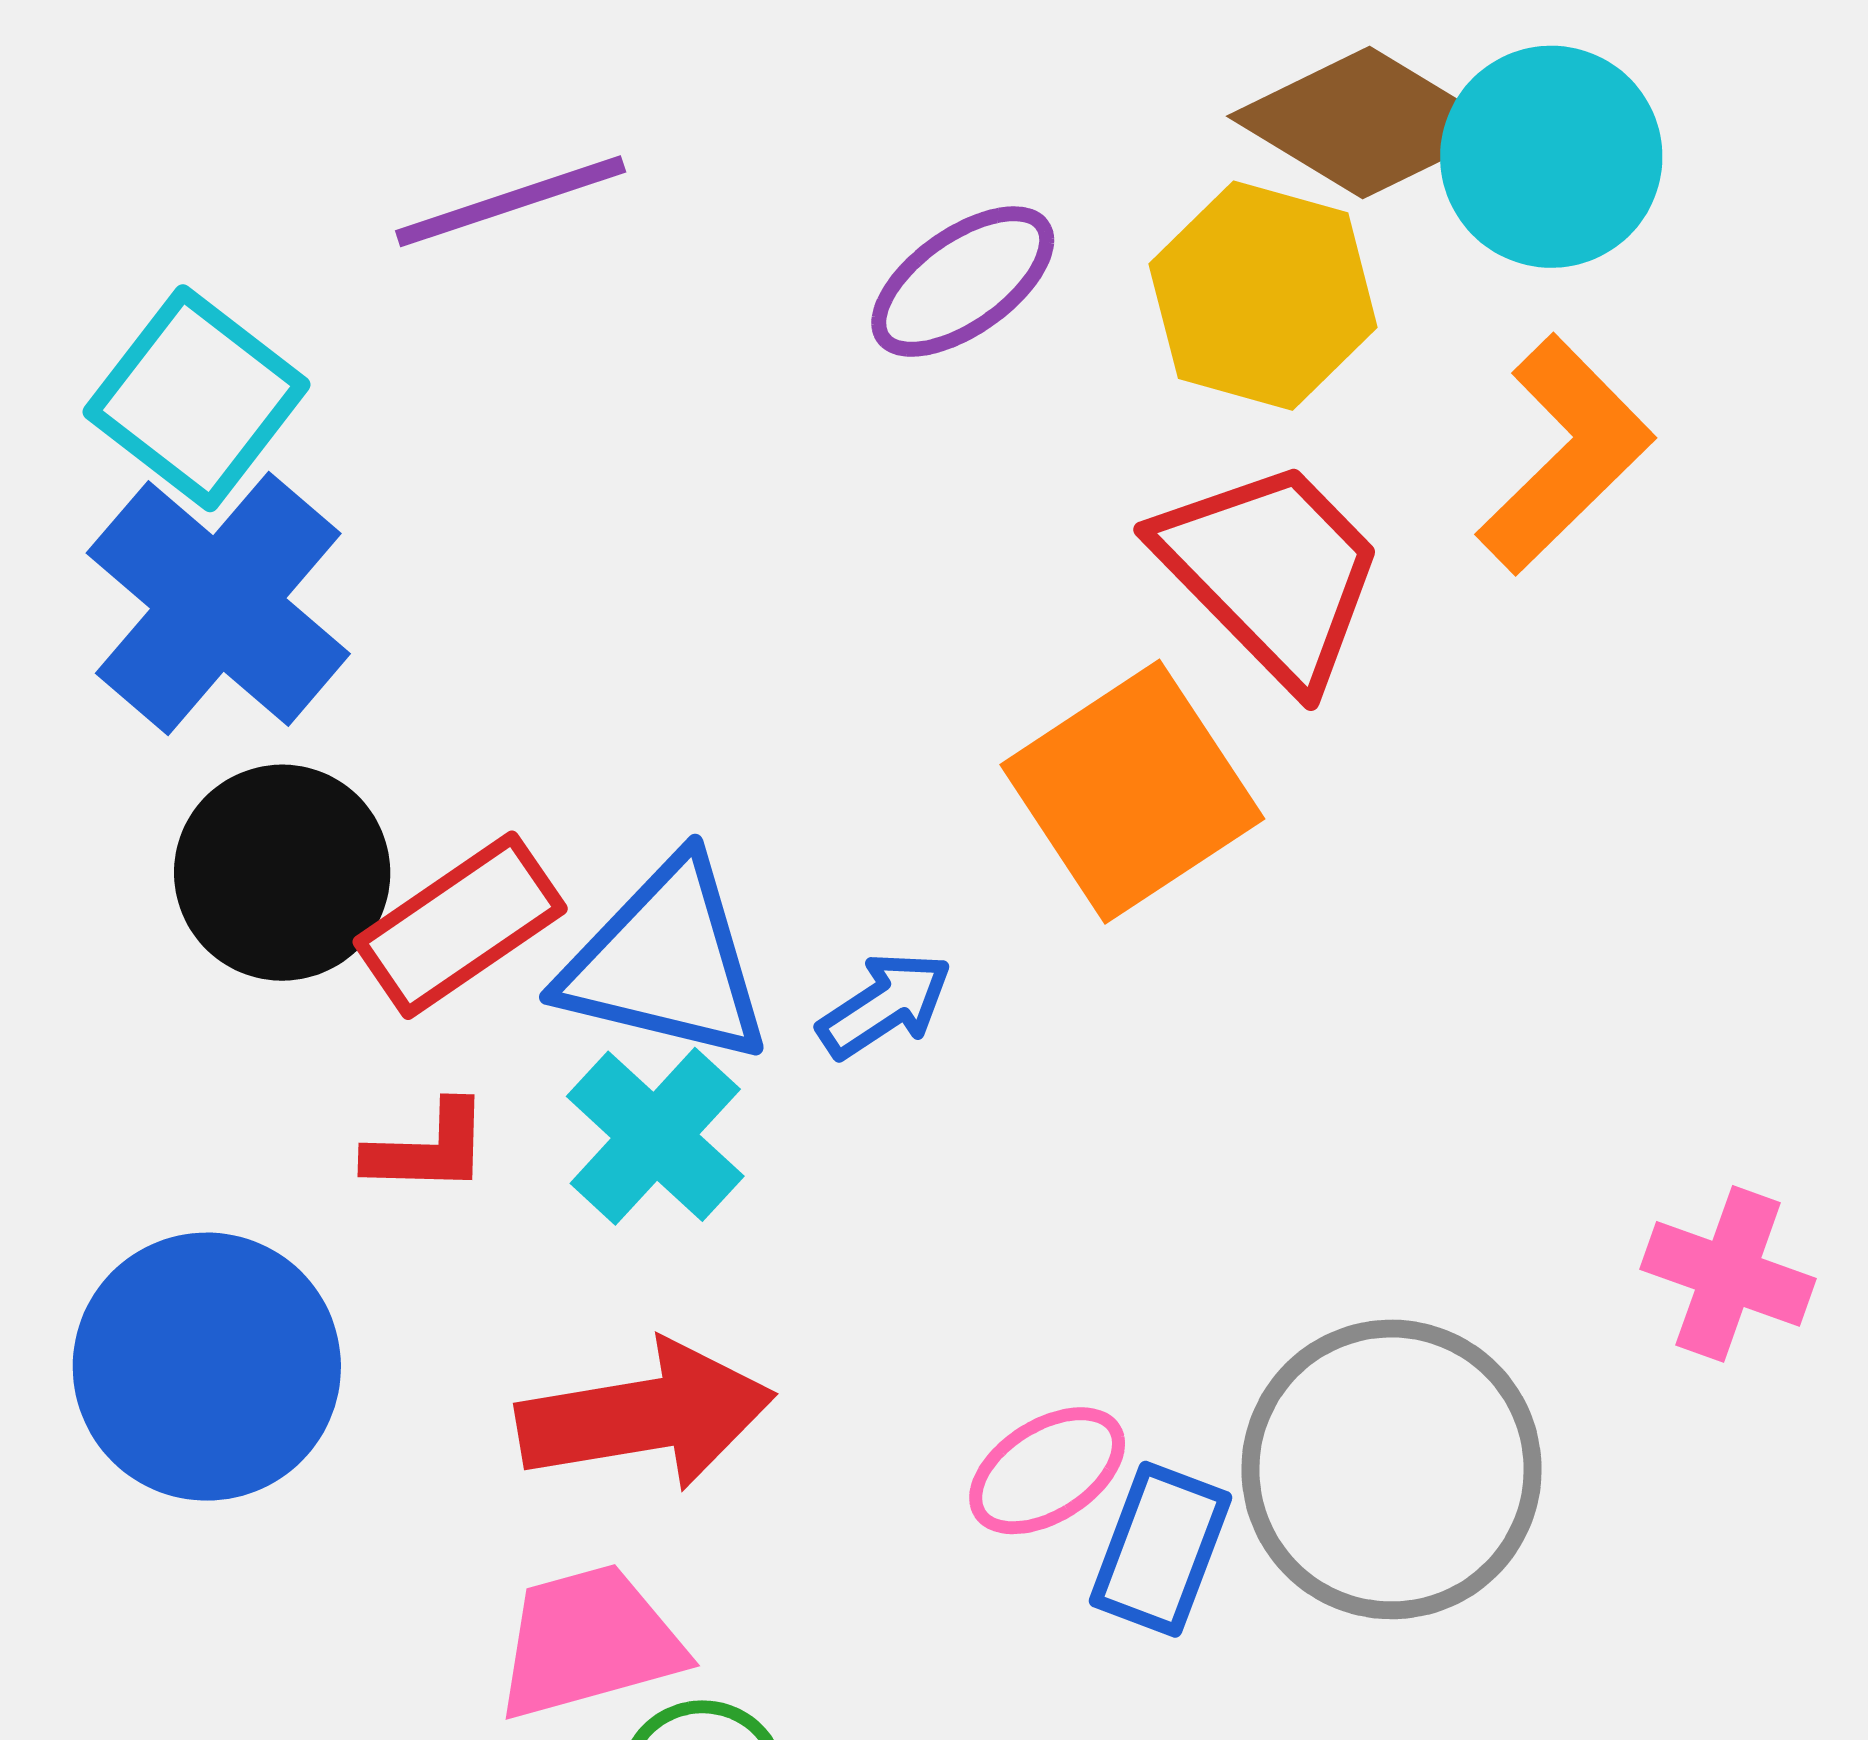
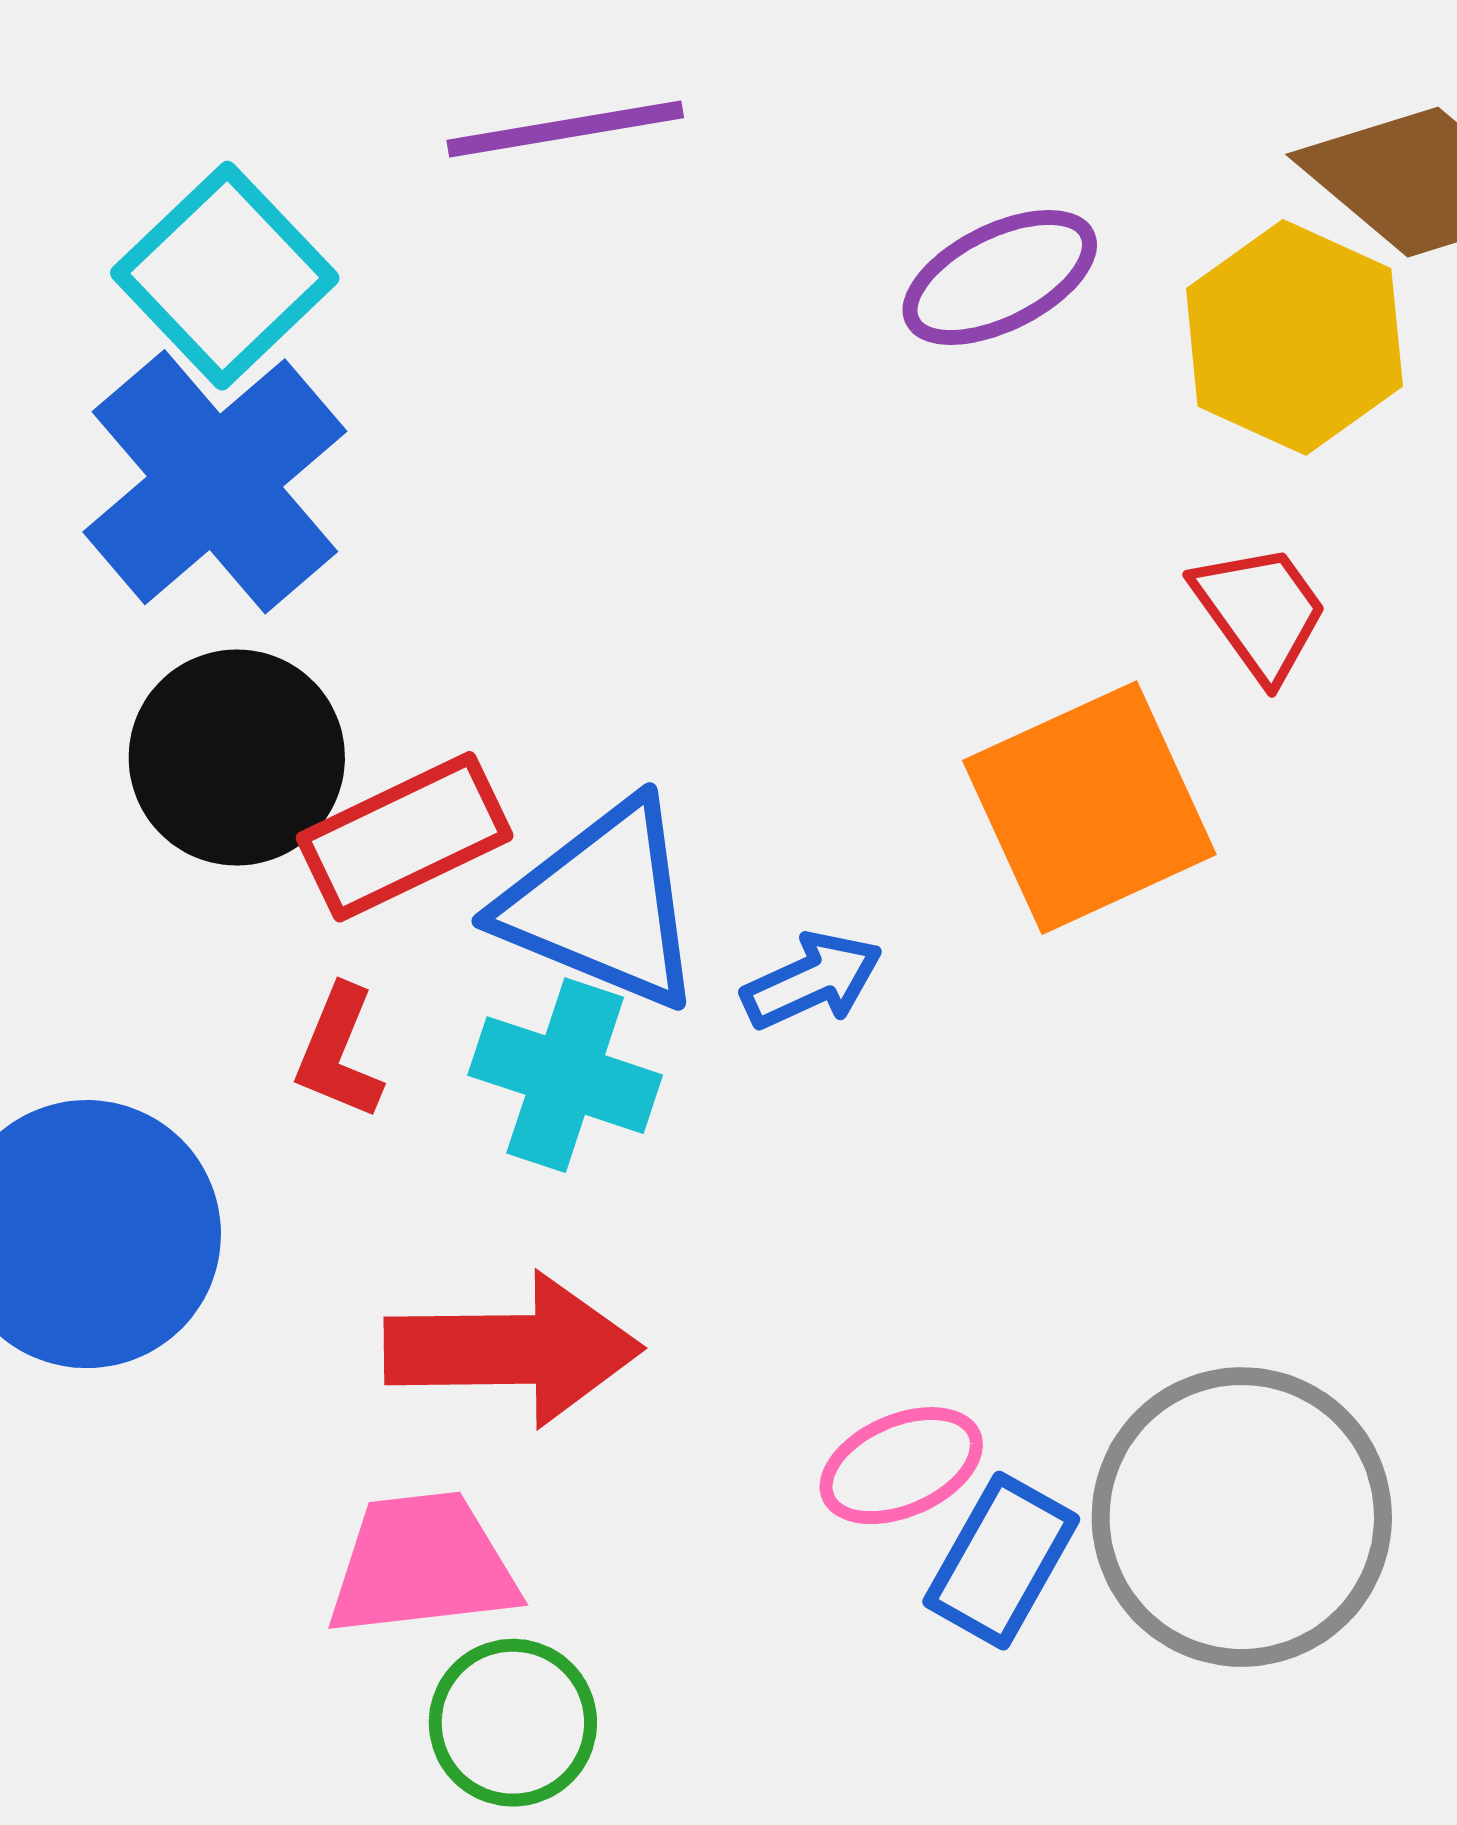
red trapezoid: (1271, 572) -> (1260, 612), size x0.6
cyan cross: (655, 1136) -> (565, 1075), turned -33
red L-shape: (428, 1148) -> (339, 1052), turned 102

